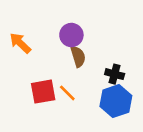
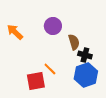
brown semicircle: (78, 57) -> (74, 42), moved
red square: (43, 92) -> (36, 81), moved

